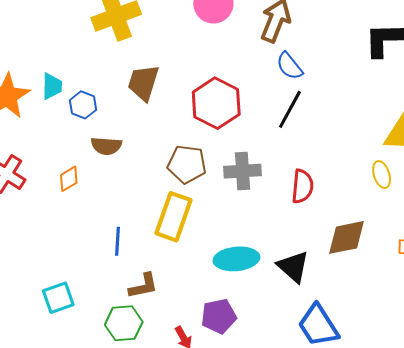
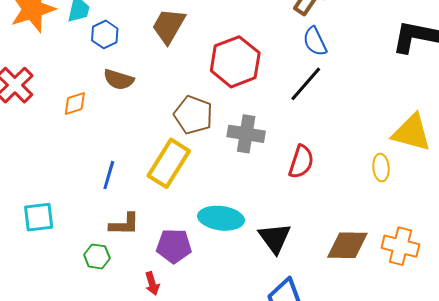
brown diamond: (346, 237) -> (347, 245), moved
purple pentagon: (219, 316) -> (174, 246), moved
green hexagon: (124, 323) -> (97, 256), size x0.7

